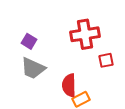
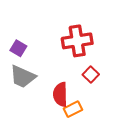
red square: (106, 60) -> (91, 74), moved, turned -35

